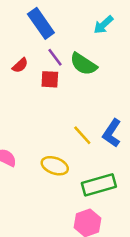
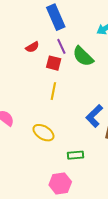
yellow line: (82, 135) -> (53, 91), moved, turned 42
green rectangle: (99, 185) -> (75, 155), size x0.6

